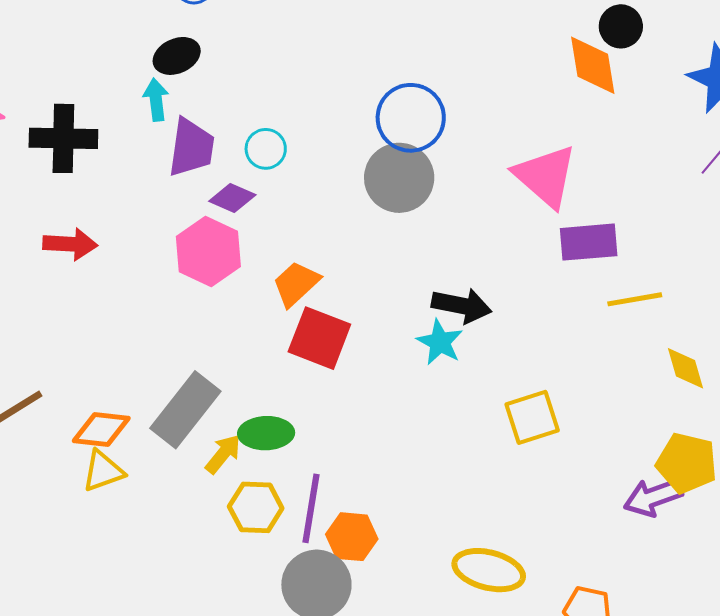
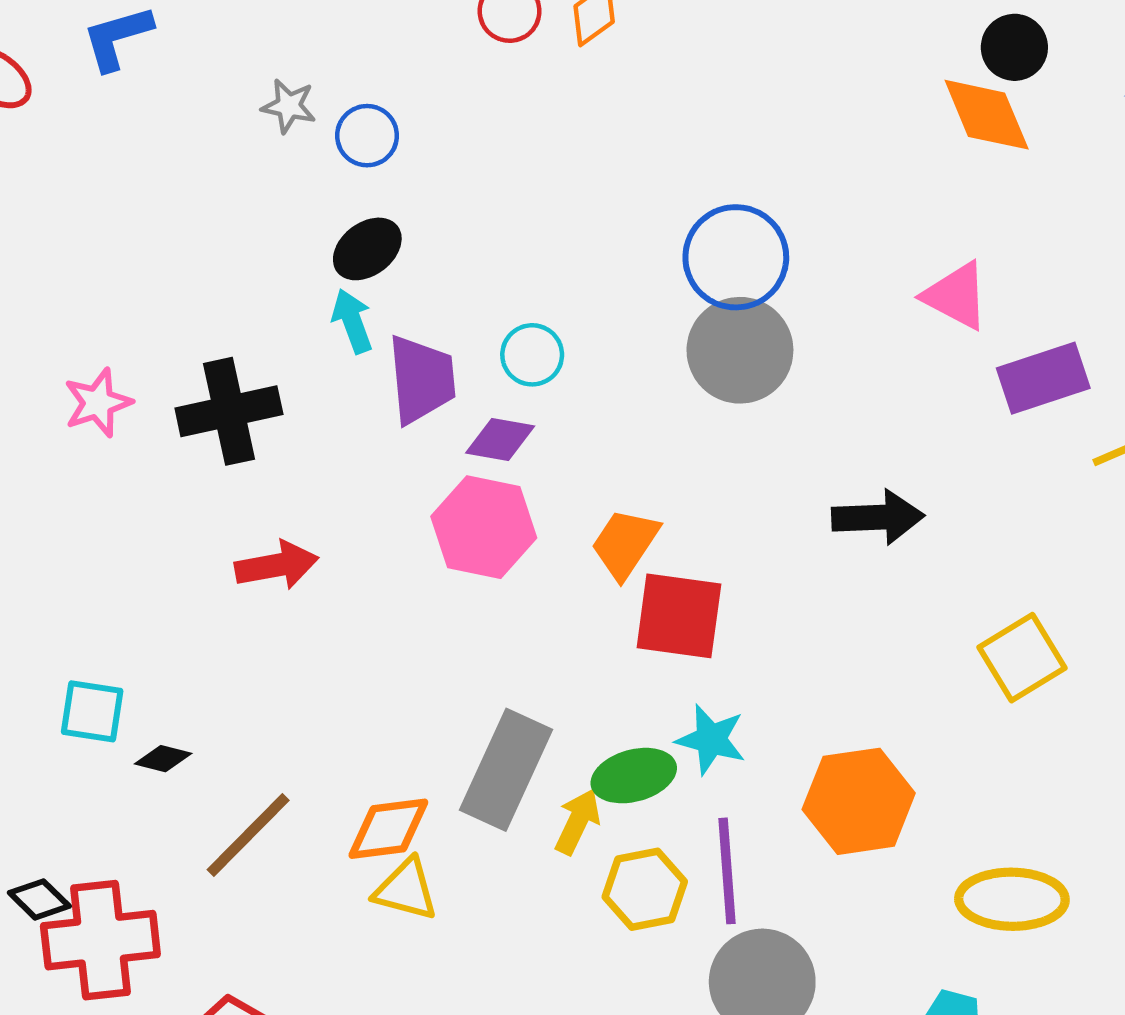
pink triangle: (545, 176) -> (956, 296), size x0.7
cyan star: (440, 342) -> (711, 739), moved
yellow triangle: (103, 471) -> (406, 890), turned 48
orange hexagon: (352, 537) -> (859, 801), moved, size x1.4

